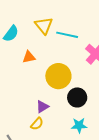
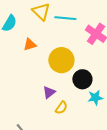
yellow semicircle: (37, 124) -> (61, 108), moved
cyan star: (79, 125) -> (95, 98), moved

